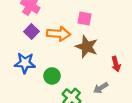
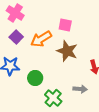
orange arrow: (59, 34) -> (41, 39), turned 145
gray arrow: (101, 88) -> (80, 89), turned -144

